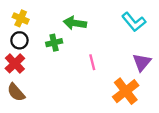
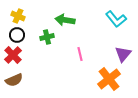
brown semicircle: (16, 92) -> (14, 80), turned -72

